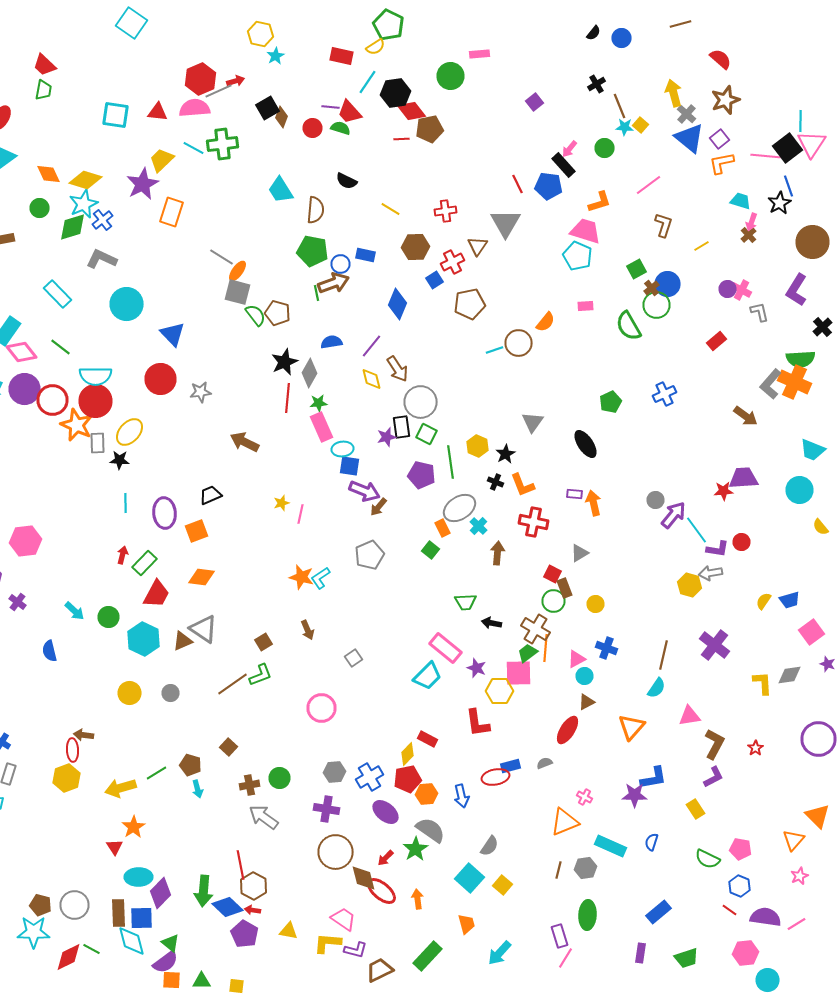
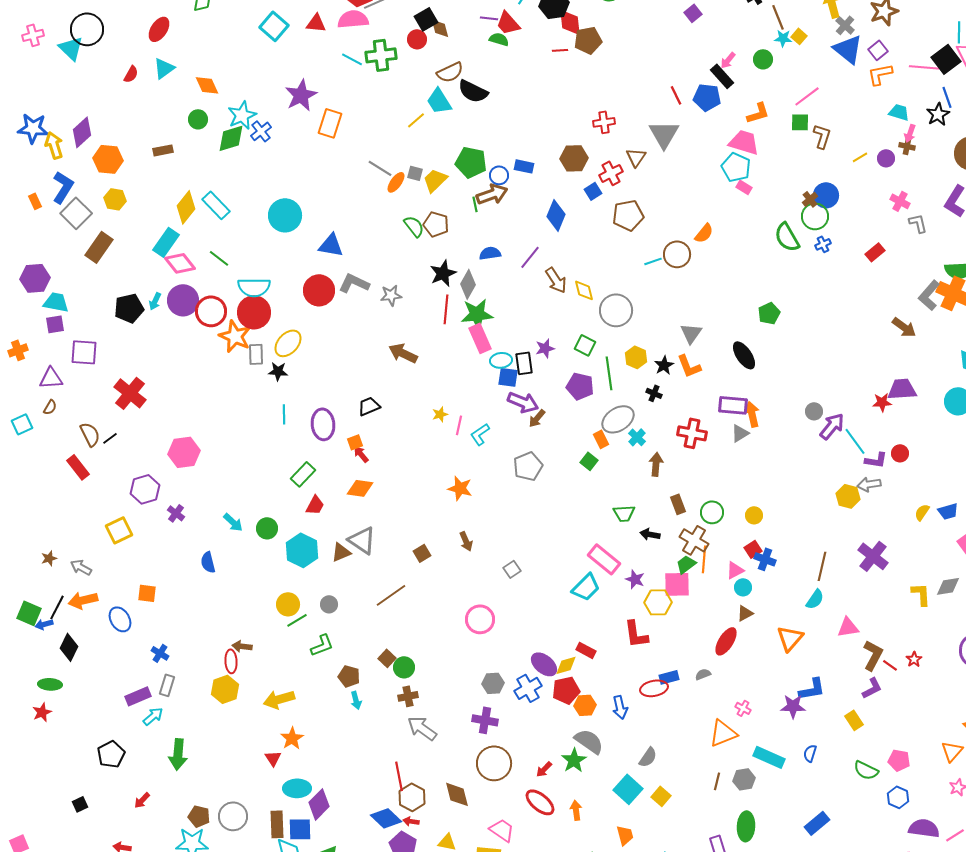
red diamond: (412, 111) -> (570, 22), turned 32
cyan square: (116, 115) -> (274, 26), turned 32
brown diamond: (282, 117) -> (440, 28), turned -35
red circle: (312, 128) -> (417, 39), moved
yellow trapezoid: (162, 160) -> (435, 180), moved
yellow diamond: (86, 180) -> (186, 207), moved, turned -68
black semicircle: (346, 181) -> (473, 91), moved, size x1.4
yellow line: (390, 209) -> (416, 120), moved, turned -72
brown semicircle: (316, 210) -> (450, 72), moved, turned 60
brown cross: (748, 235) -> (907, 146), turned -35
gray L-shape: (102, 259) -> (354, 283), moved
green square: (636, 269) -> (800, 122), moved, turned 30
purple circle: (728, 289) -> (886, 158), moved
gray square: (238, 292) -> (415, 173), moved, size x0.6
pink rectangle: (586, 306) -> (744, 187), moved, turned 35
blue triangle: (172, 334) -> (331, 245), turned -36
yellow diamond: (372, 379) -> (584, 290), moved
gray star: (200, 392) -> (391, 295), moved
blue cross: (664, 394) -> (823, 244), moved, size x0.7
gray circle: (420, 402) -> (616, 310), moved
green star: (318, 403) -> (477, 314), size x1.8
black rectangle: (402, 427) -> (524, 363), moved
orange L-shape: (522, 485) -> (689, 366), moved
purple rectangle: (574, 494) -> (733, 405), size x1.8
orange square: (196, 531) -> (355, 442), size x0.7
gray triangle: (580, 553) -> (740, 433), moved
red arrow: (122, 555) -> (361, 454), moved, turned -54
red square: (552, 574) -> (753, 549), moved, turned 30
cyan L-shape: (320, 578) -> (480, 434), moved
brown rectangle: (564, 588) -> (678, 504), moved
red trapezoid: (156, 594) -> (315, 505), size x0.7
green L-shape: (260, 675) -> (322, 645), moved
yellow diamond: (408, 754) -> (566, 665), turned 30
green line: (156, 773) -> (297, 620), moved
green circle: (280, 778) -> (404, 667), moved
purple ellipse: (386, 812) -> (544, 664), moved
brown diamond: (364, 878) -> (457, 794), moved
green arrow: (204, 891) -> (178, 754), moved
red line: (730, 910) -> (890, 665), moved

